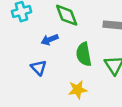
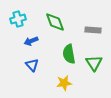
blue arrow: (50, 40) -> (31, 41), moved

